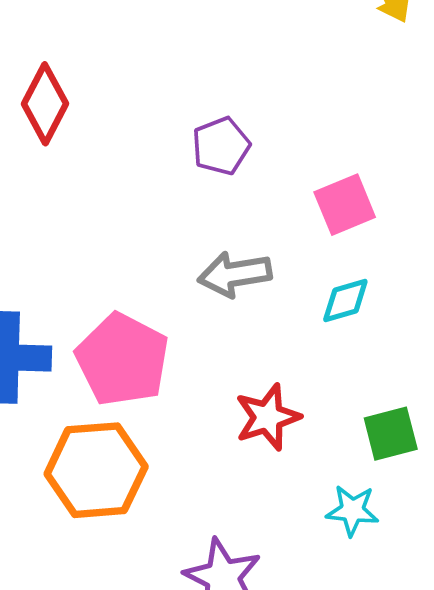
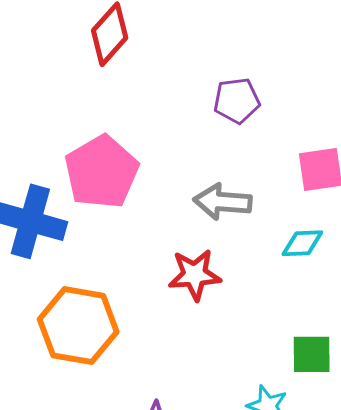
pink pentagon: (122, 360) -> (102, 172), moved
red star: (268, 417) -> (195, 275), moved

